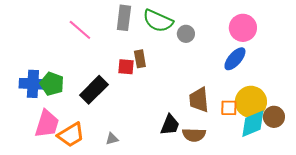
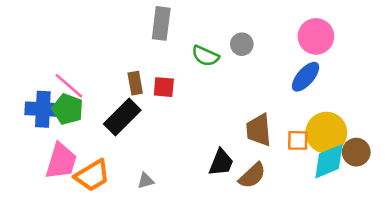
green semicircle: (158, 21) -> (205, 56), moved, size x0.7
pink line: (80, 30) -> (69, 86), moved
brown rectangle: (140, 59) -> (135, 83), moved
brown semicircle: (194, 135) -> (252, 176), turned -45

